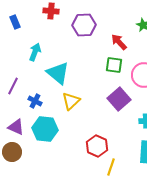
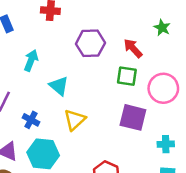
purple hexagon: (84, 25) -> (90, 43), moved
cyan triangle: (58, 73) -> (59, 86), size x0.7
purple square: (119, 99) -> (133, 117), turned -35

